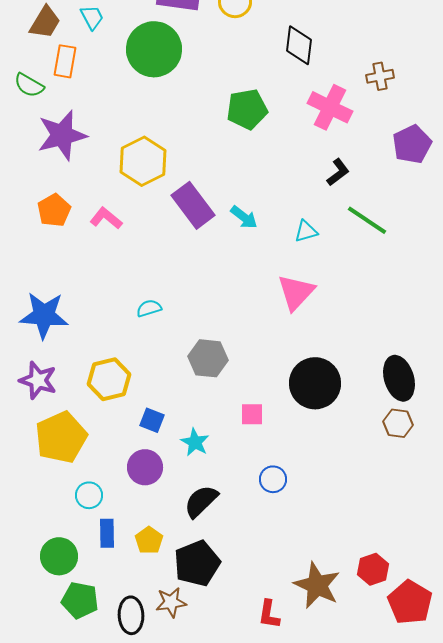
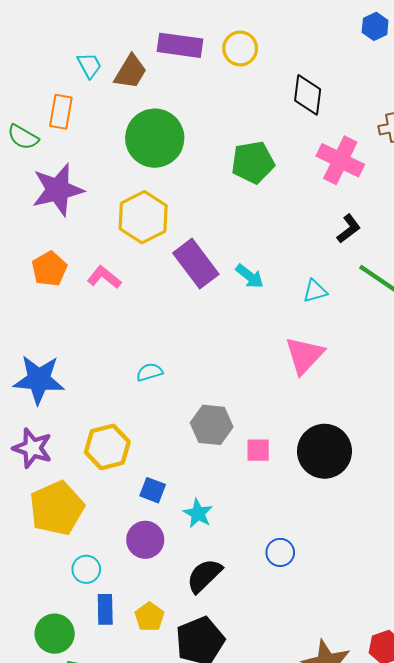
brown trapezoid: (45, 22) -> (130, 72), moved
green circle: (154, 49) -> (155, 138), moved
pink square: (252, 414) -> (258, 450), moved

